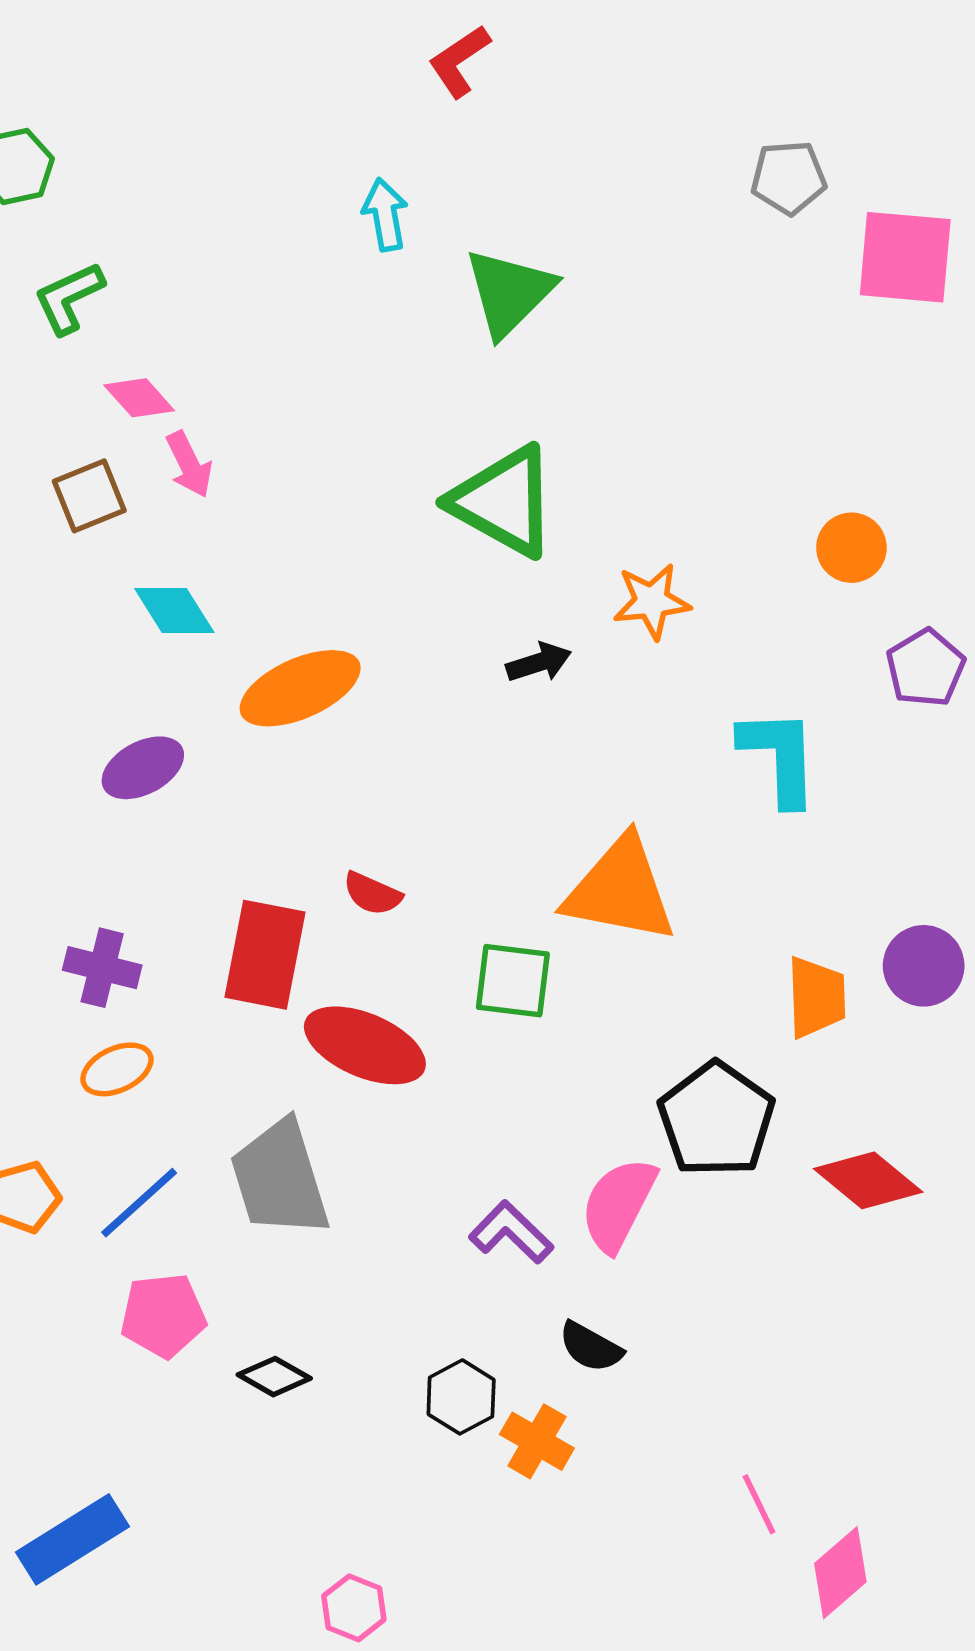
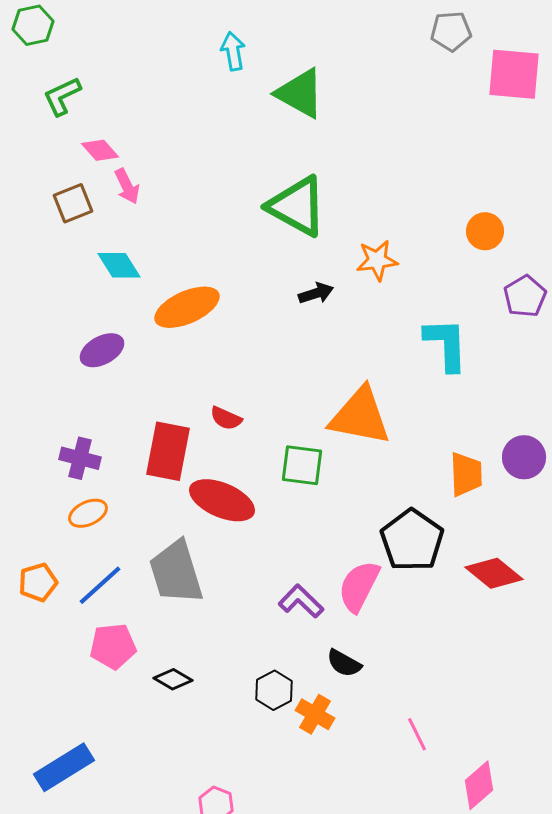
green triangle: (509, 292) -> (300, 93), turned -46
pink line: (759, 1504) -> (417, 734), moved

